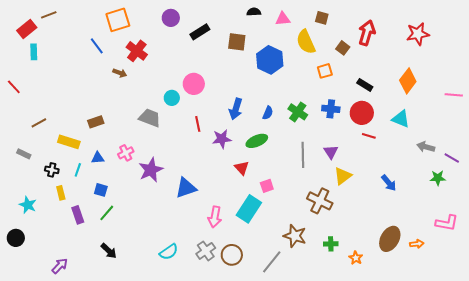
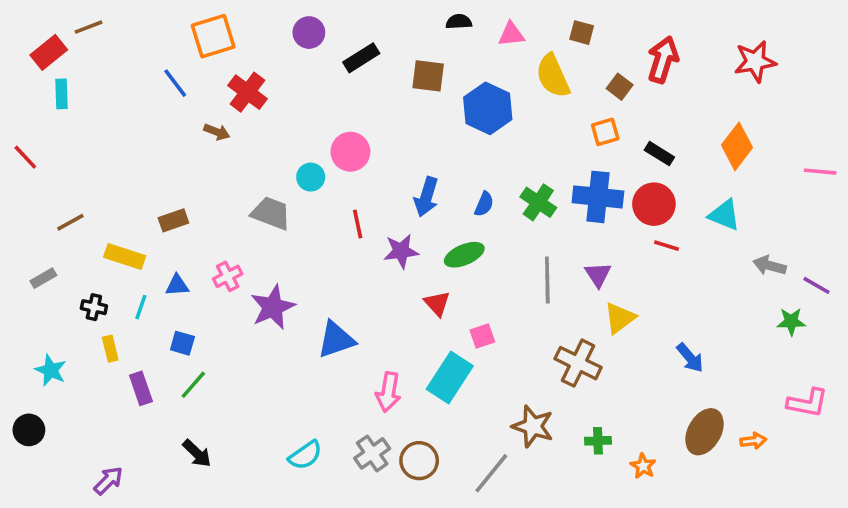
orange square: (325, 71) -> (605, 132), moved
blue cross: (331, 109) -> (598, 197), size x1.5
gray rectangle: (24, 154) -> (43, 278), turned -56
blue arrow: (389, 183) -> (690, 358), moved

